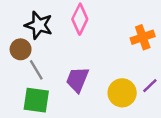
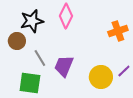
black star: (39, 25) -> (32, 21), turned -30
gray line: (36, 70) -> (40, 58), moved

